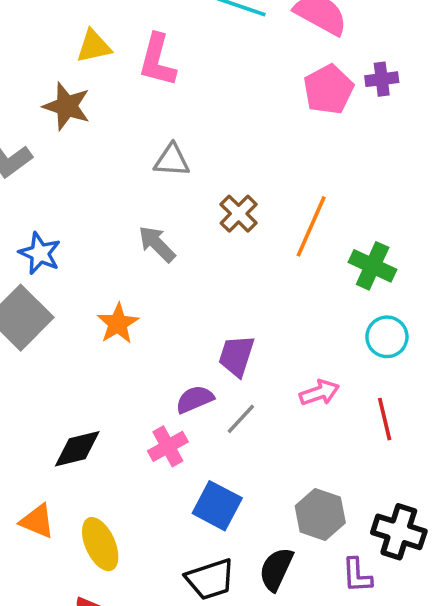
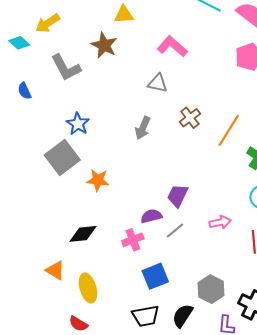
pink L-shape: (157, 60) -> (172, 46), moved, turned 108
gray arrow: (157, 244) -> (143, 128), turned -120
orange star: (118, 324) -> (98, 180), moved, turned 30
blue square: (217, 506) -> (155, 276), turned 32

